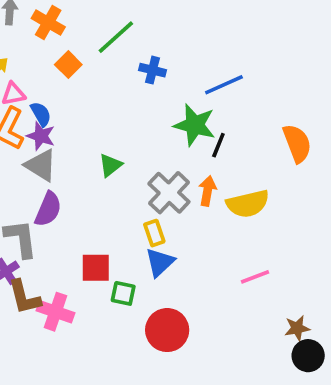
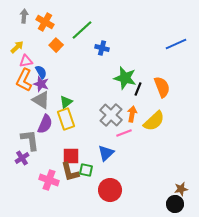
blue line: (224, 85) -> (176, 44), moved
orange semicircle: (297, 143) -> (162, 87), moved
green triangle: (110, 165) -> (66, 102), moved
yellow semicircle: (248, 204) -> (154, 121), turned -30
yellow rectangle: (154, 233) -> (66, 119), moved, size x1.5
pink line: (255, 277) -> (124, 133), moved
brown L-shape: (24, 297) -> (70, 172), moved
black circle: (308, 356) -> (175, 204), moved

